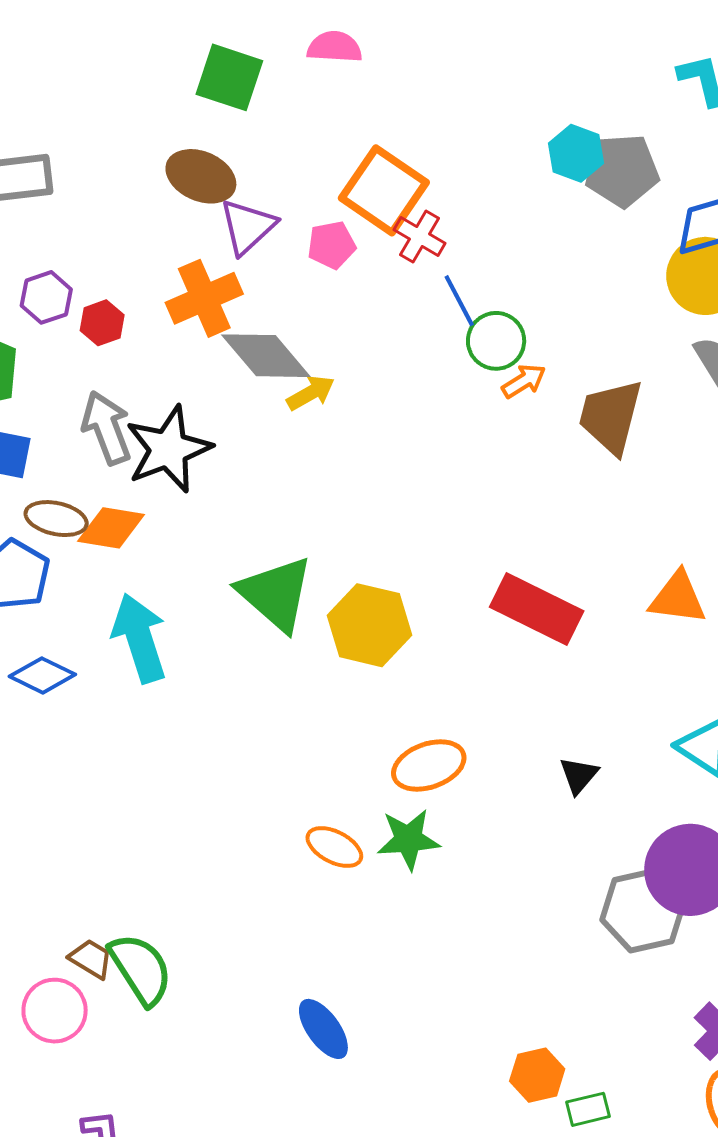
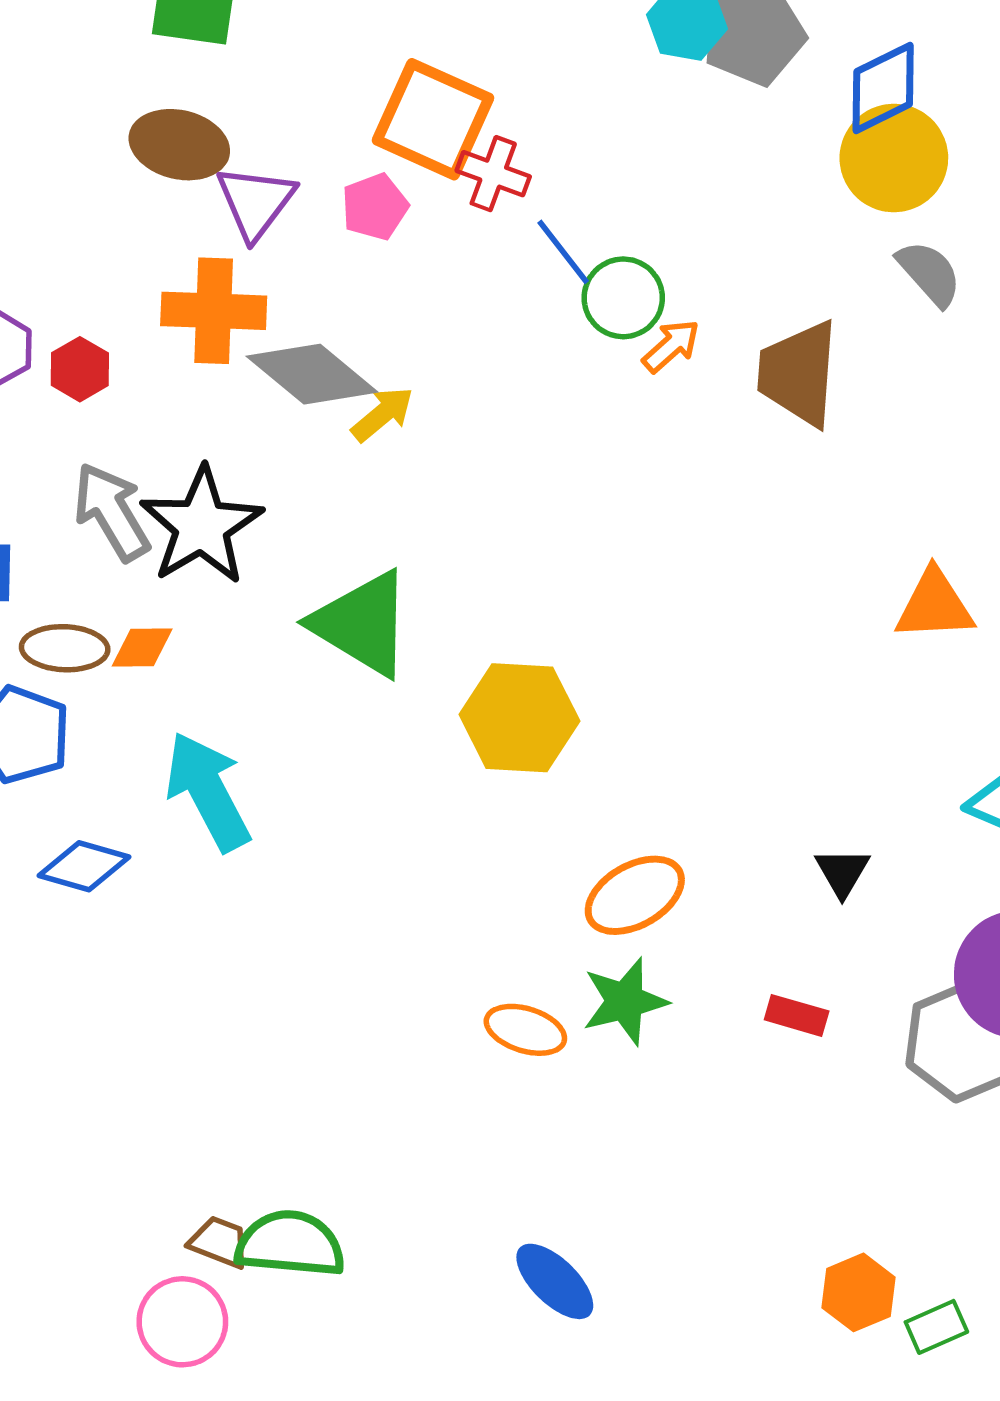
orange cross: (204, 298) -> (214, 311), turned 36
orange diamond: (111, 528) -> (142, 648), size x0.7
green triangle: (276, 594) -> (362, 624), moved
red rectangle: (537, 609) -> (797, 1015), moved, size x0.5
green semicircle: (141, 969) -> (290, 1244), turned -42

